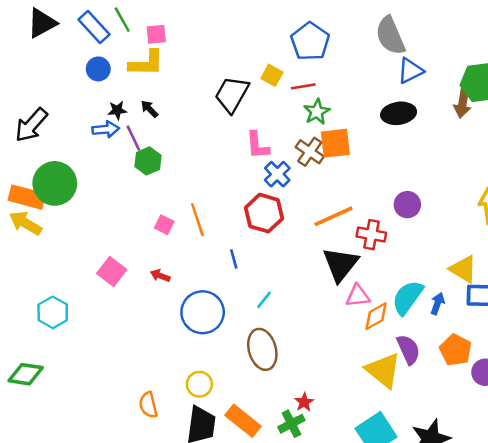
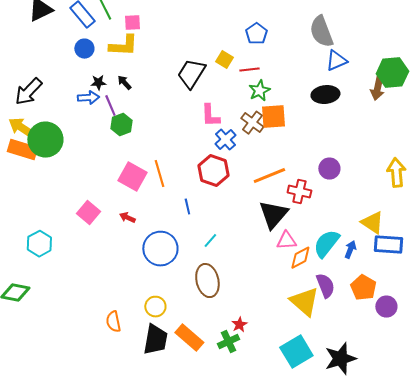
blue pentagon: (310, 41) -> (256, 34), size x0.7
yellow arrow: (25, 223) -> (21, 128), moved
pink square: (164, 225) -> (132, 177), size x1.8

